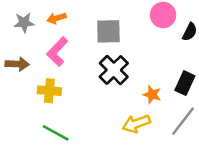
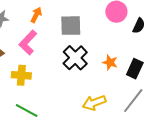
orange arrow: (57, 18) -> (36, 15), moved, turned 133
orange star: (152, 95) -> (110, 62), moved

